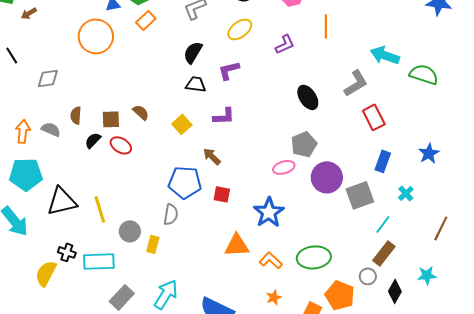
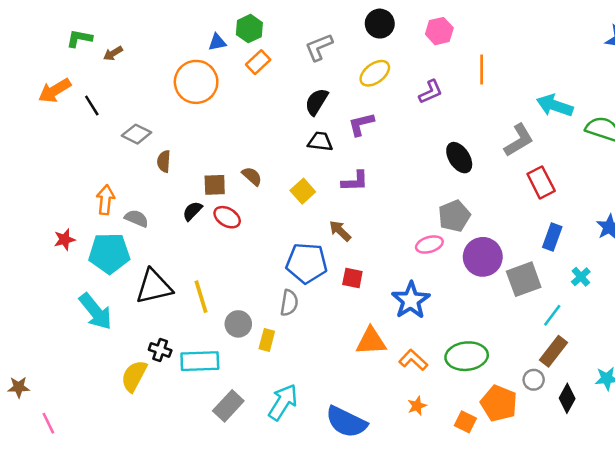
gray diamond: (48, 78) -> (137, 134), turned 35
brown semicircle: (76, 115) -> (164, 161), moved
gray semicircle: (51, 129) -> (137, 218), moved

